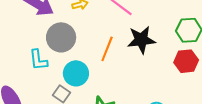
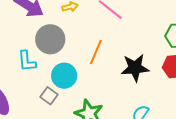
black star: (141, 40) -> (135, 68), moved

